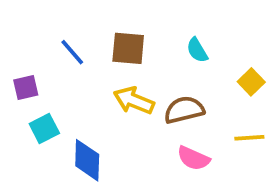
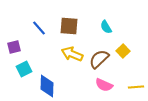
yellow square: (251, 82) -> (123, 51), moved
brown semicircle: (184, 110) -> (99, 59), turned -30
yellow line: (249, 138) -> (136, 87), moved

